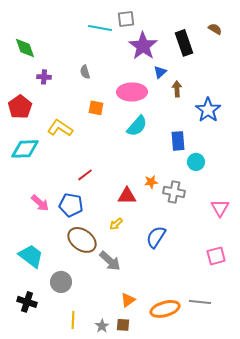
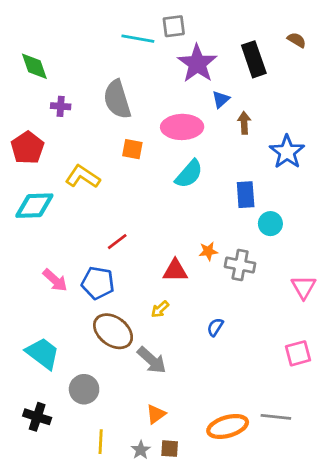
gray semicircle: (85, 72) -> (117, 99), size x2.0
blue semicircle: (156, 237) -> (215, 327), size x0.6
orange triangle: (128, 300) -> (156, 414), moved

